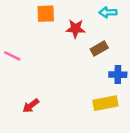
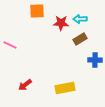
cyan arrow: (108, 12) -> (80, 19), moved
yellow rectangle: (105, 103) -> (65, 88), moved

